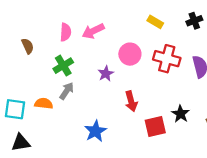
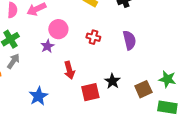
pink circle: (130, 54) -> (58, 29), moved
red cross: (167, 59) -> (93, 37), moved, size x0.6

